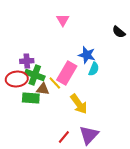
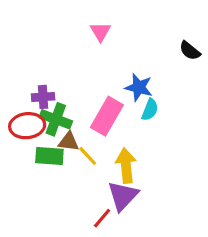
yellow line: (55, 83) -> (88, 156), moved
yellow arrow: (79, 104) -> (126, 166), turned -150
purple triangle: (89, 135) -> (123, 196), moved

